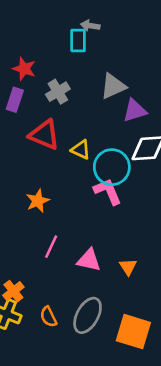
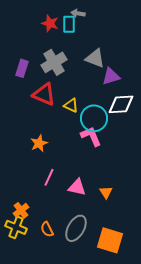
red star: (24, 69) -> (50, 23), moved
gray triangle: (113, 86) -> (95, 58), turned 45
gray cross: (58, 92) -> (54, 62), size x1.4

